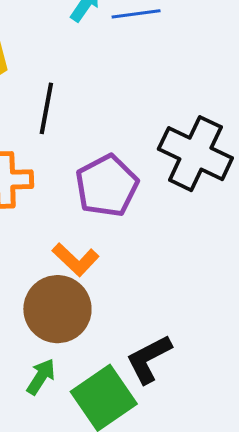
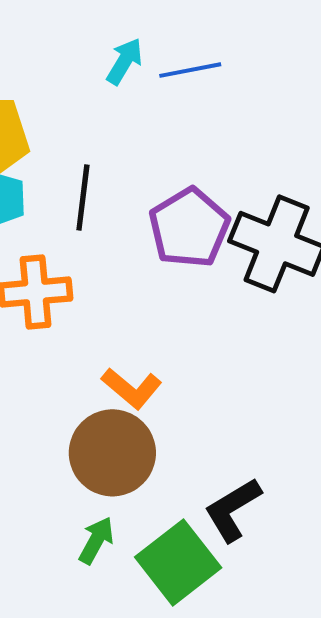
purple pentagon: (107, 186) -> (189, 228), moved

